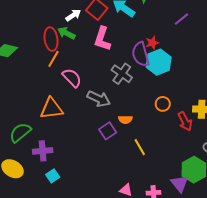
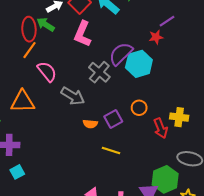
red star: (152, 43) -> (156, 37), moved
purple semicircle: (141, 54) -> (121, 54), turned 55
orange semicircle: (125, 120) -> (90, 124), moved
purple square: (108, 131) -> (113, 119), moved
yellow line: (140, 147) -> (111, 150), turned -48

